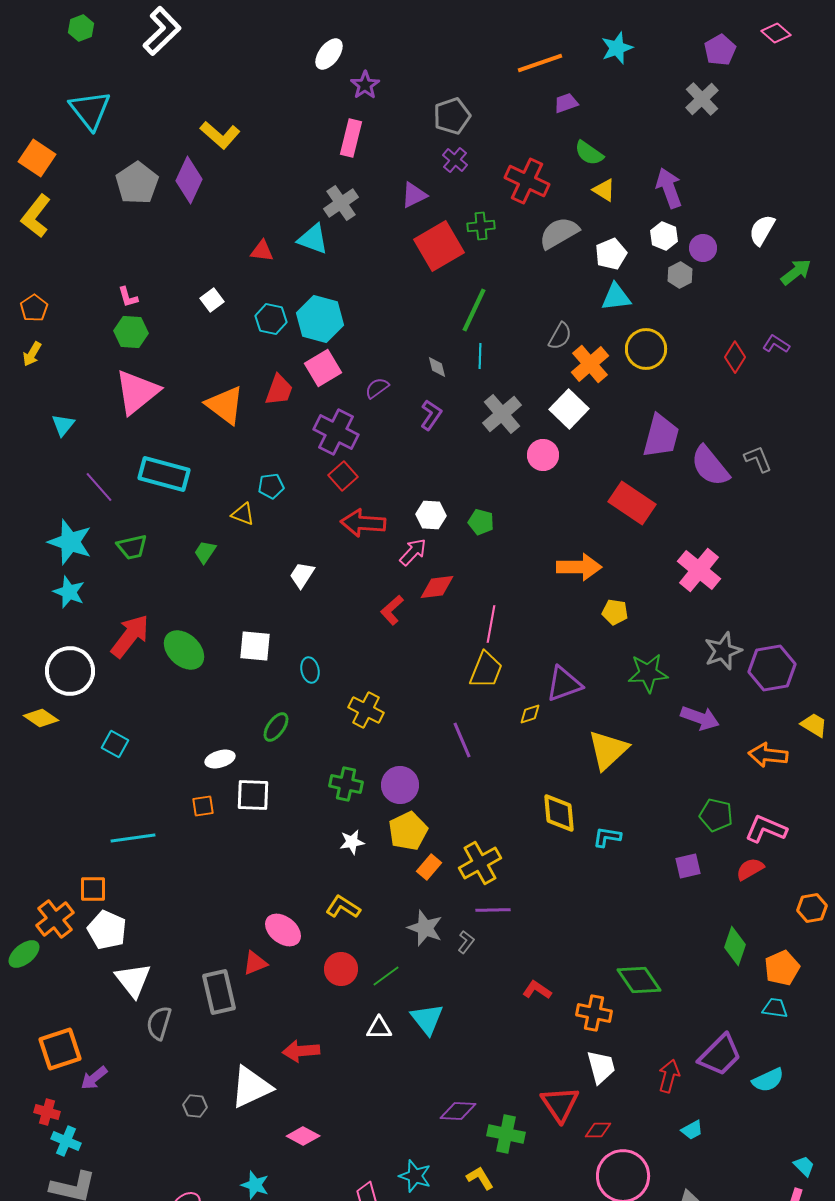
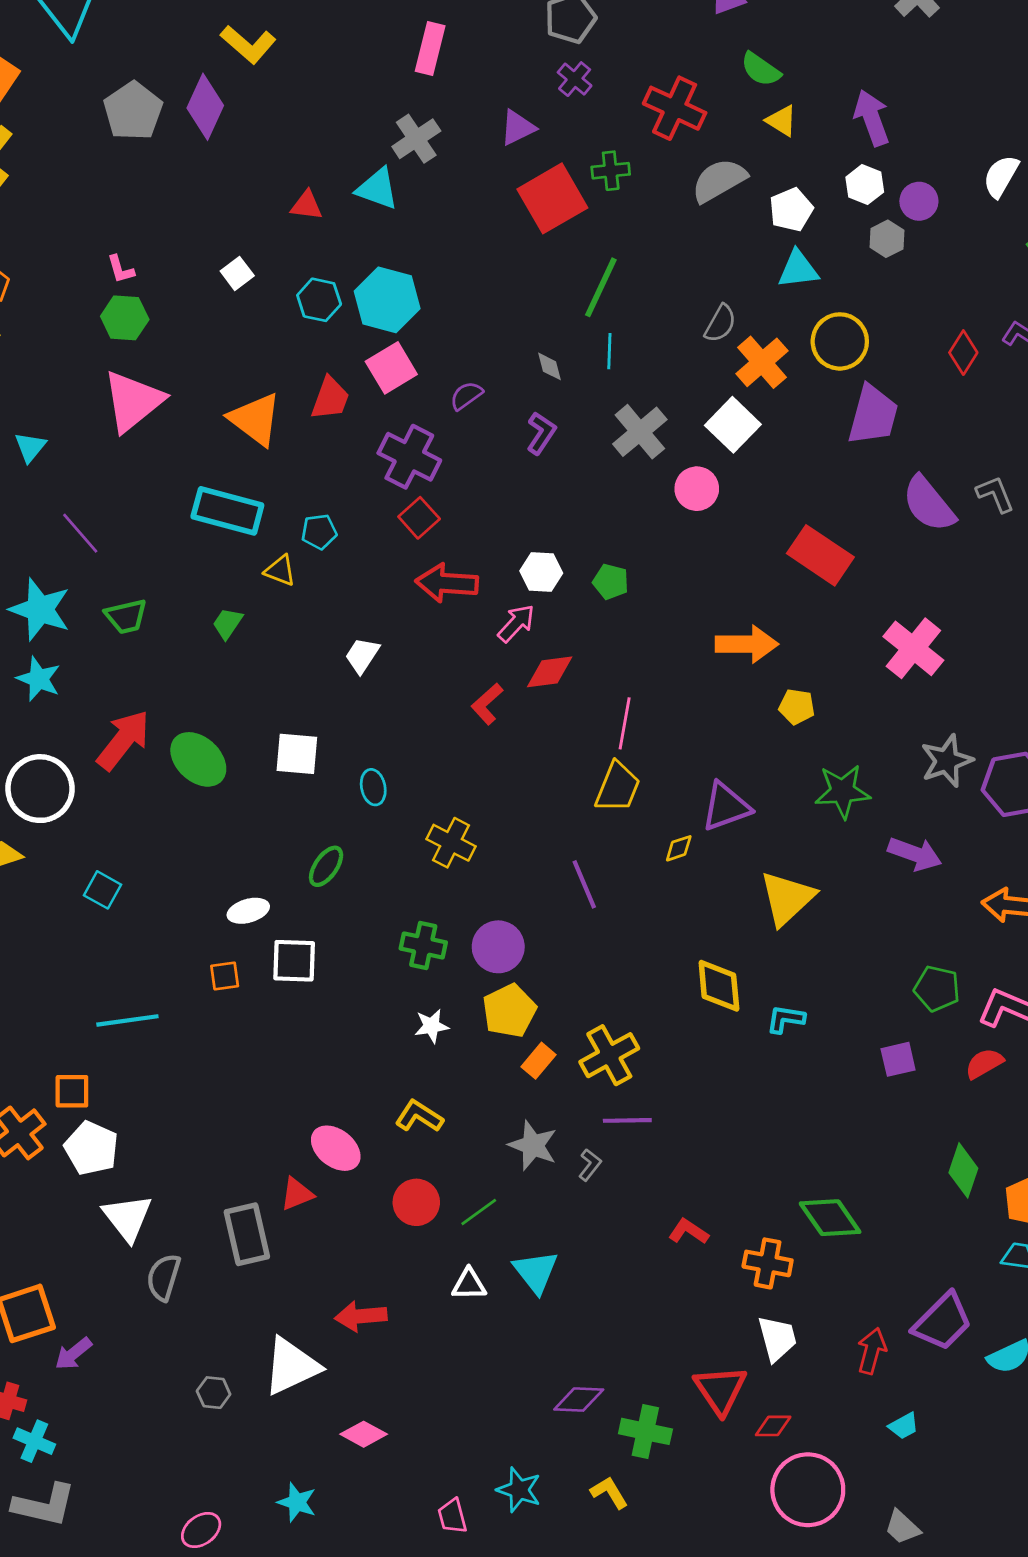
purple trapezoid: (661, 436) -> (873, 415), moved
cyan rectangle: (164, 474) -> (227, 511), moved

